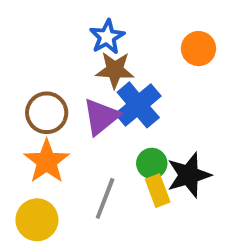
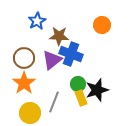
blue star: (107, 37) -> (37, 21), moved
blue cross: (138, 105) -> (71, 54), turned -30
yellow circle: (37, 220) -> (30, 113), moved

